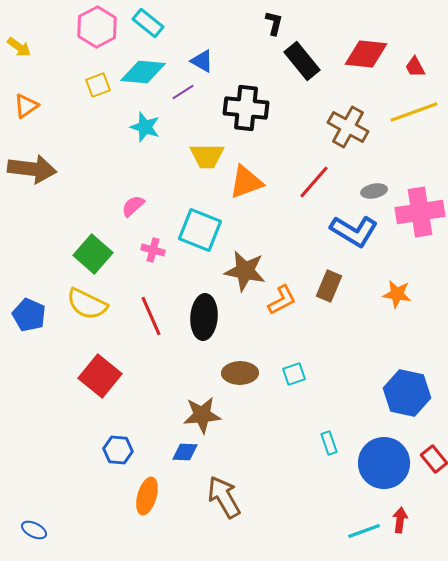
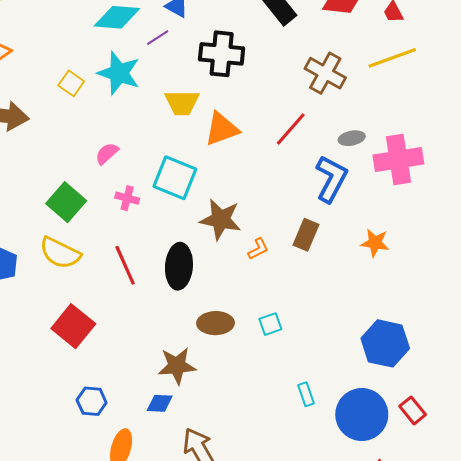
yellow square: (98, 85) -> (71, 83), moved, turned -35
cyan star: (145, 127) -> (119, 73), size x1.4
blue L-shape: (354, 231) -> (331, 179), turned -93
orange L-shape: (282, 300) -> (258, 249), size x0.7

